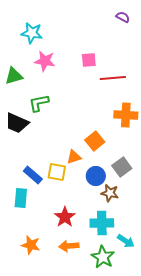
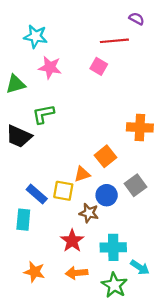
pink square: (89, 60) -> (99, 66), turned 35
red line: (113, 78) -> (114, 41), moved
brown star: (110, 193) -> (89, 213), moved

